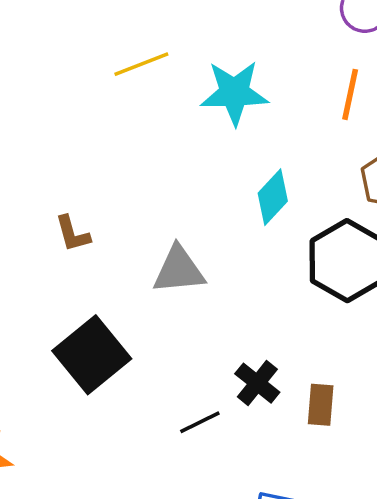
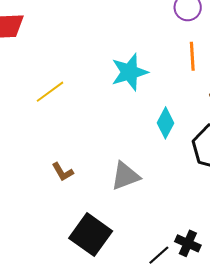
yellow line: (141, 64) -> (50, 92), moved
black cross: (257, 383) -> (188, 243), moved

